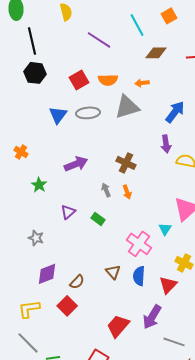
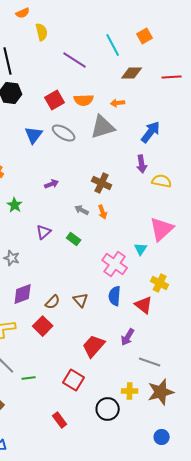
gray ellipse: (88, 113) -> (64, 133), turned 35
purple arrow: (76, 164) -> (52, 184), size x0.6
gray arrow: (106, 190) -> (82, 210), turned -40
brown triangle: (113, 272) -> (81, 300), moved
red triangle: (168, 285) -> (144, 305), turned -36
purple arrow: (152, 317) -> (128, 337), size x0.7

